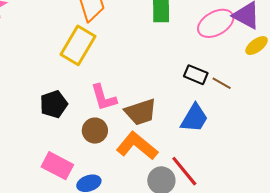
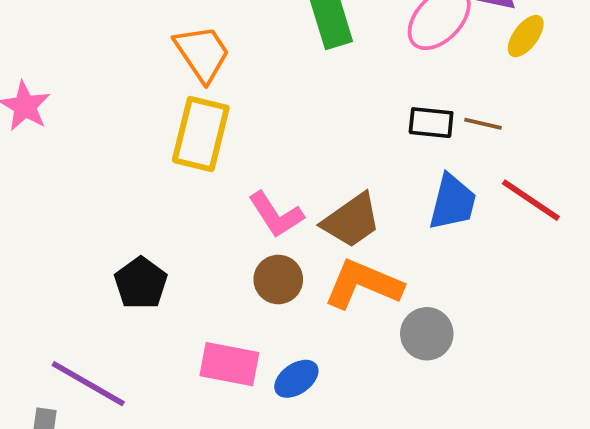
black pentagon: (54, 104) -> (141, 283), moved
red line: (184, 171) -> (531, 200), moved

